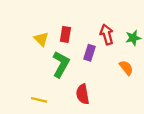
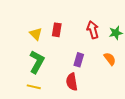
purple rectangle: (90, 53) -> (79, 60), moved
green L-shape: (61, 64) -> (37, 62), moved

